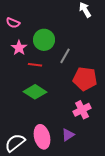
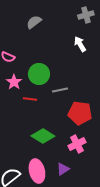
gray line: (65, 56) -> (60, 90), turned 49
green diamond: (35, 92) -> (43, 136), moved

